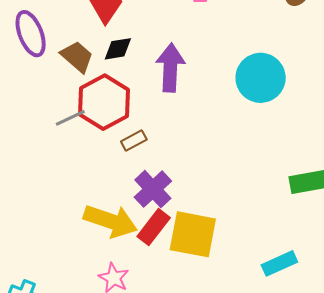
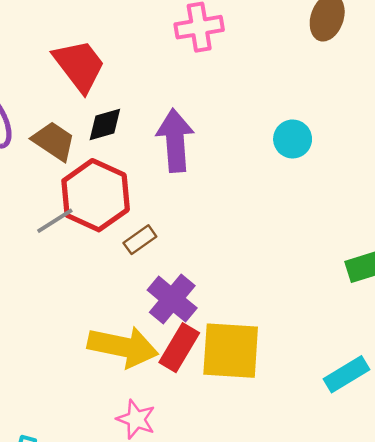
cyan circle: (261, 78) -> (293, 139), size x0.6

